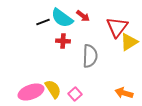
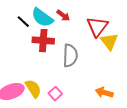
black line: (43, 22) -> (23, 22), turned 64
red cross: (63, 41) -> (43, 41), size x1.5
yellow triangle: (129, 42) -> (109, 42), turned -36

